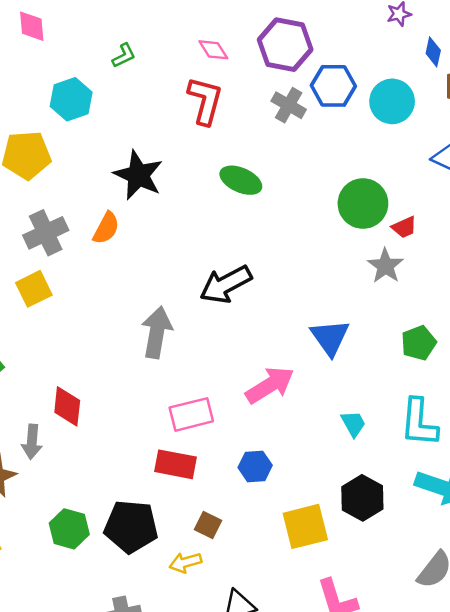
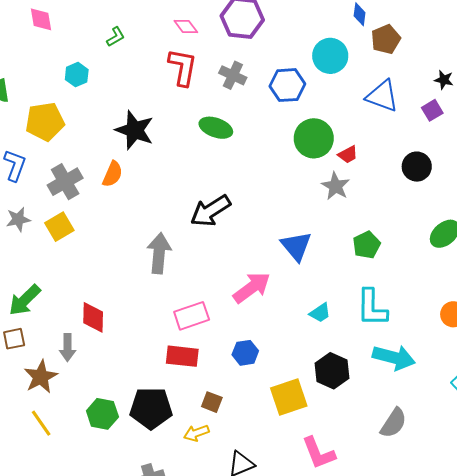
blue hexagon: (333, 86) -> (287, 85), moved
cyan hexagon: (71, 99) -> (77, 75), size x0.7
gray cross: (289, 105) -> (233, 75), moved
cyan trapezoid: (353, 424) -> (320, 313), turned 90

